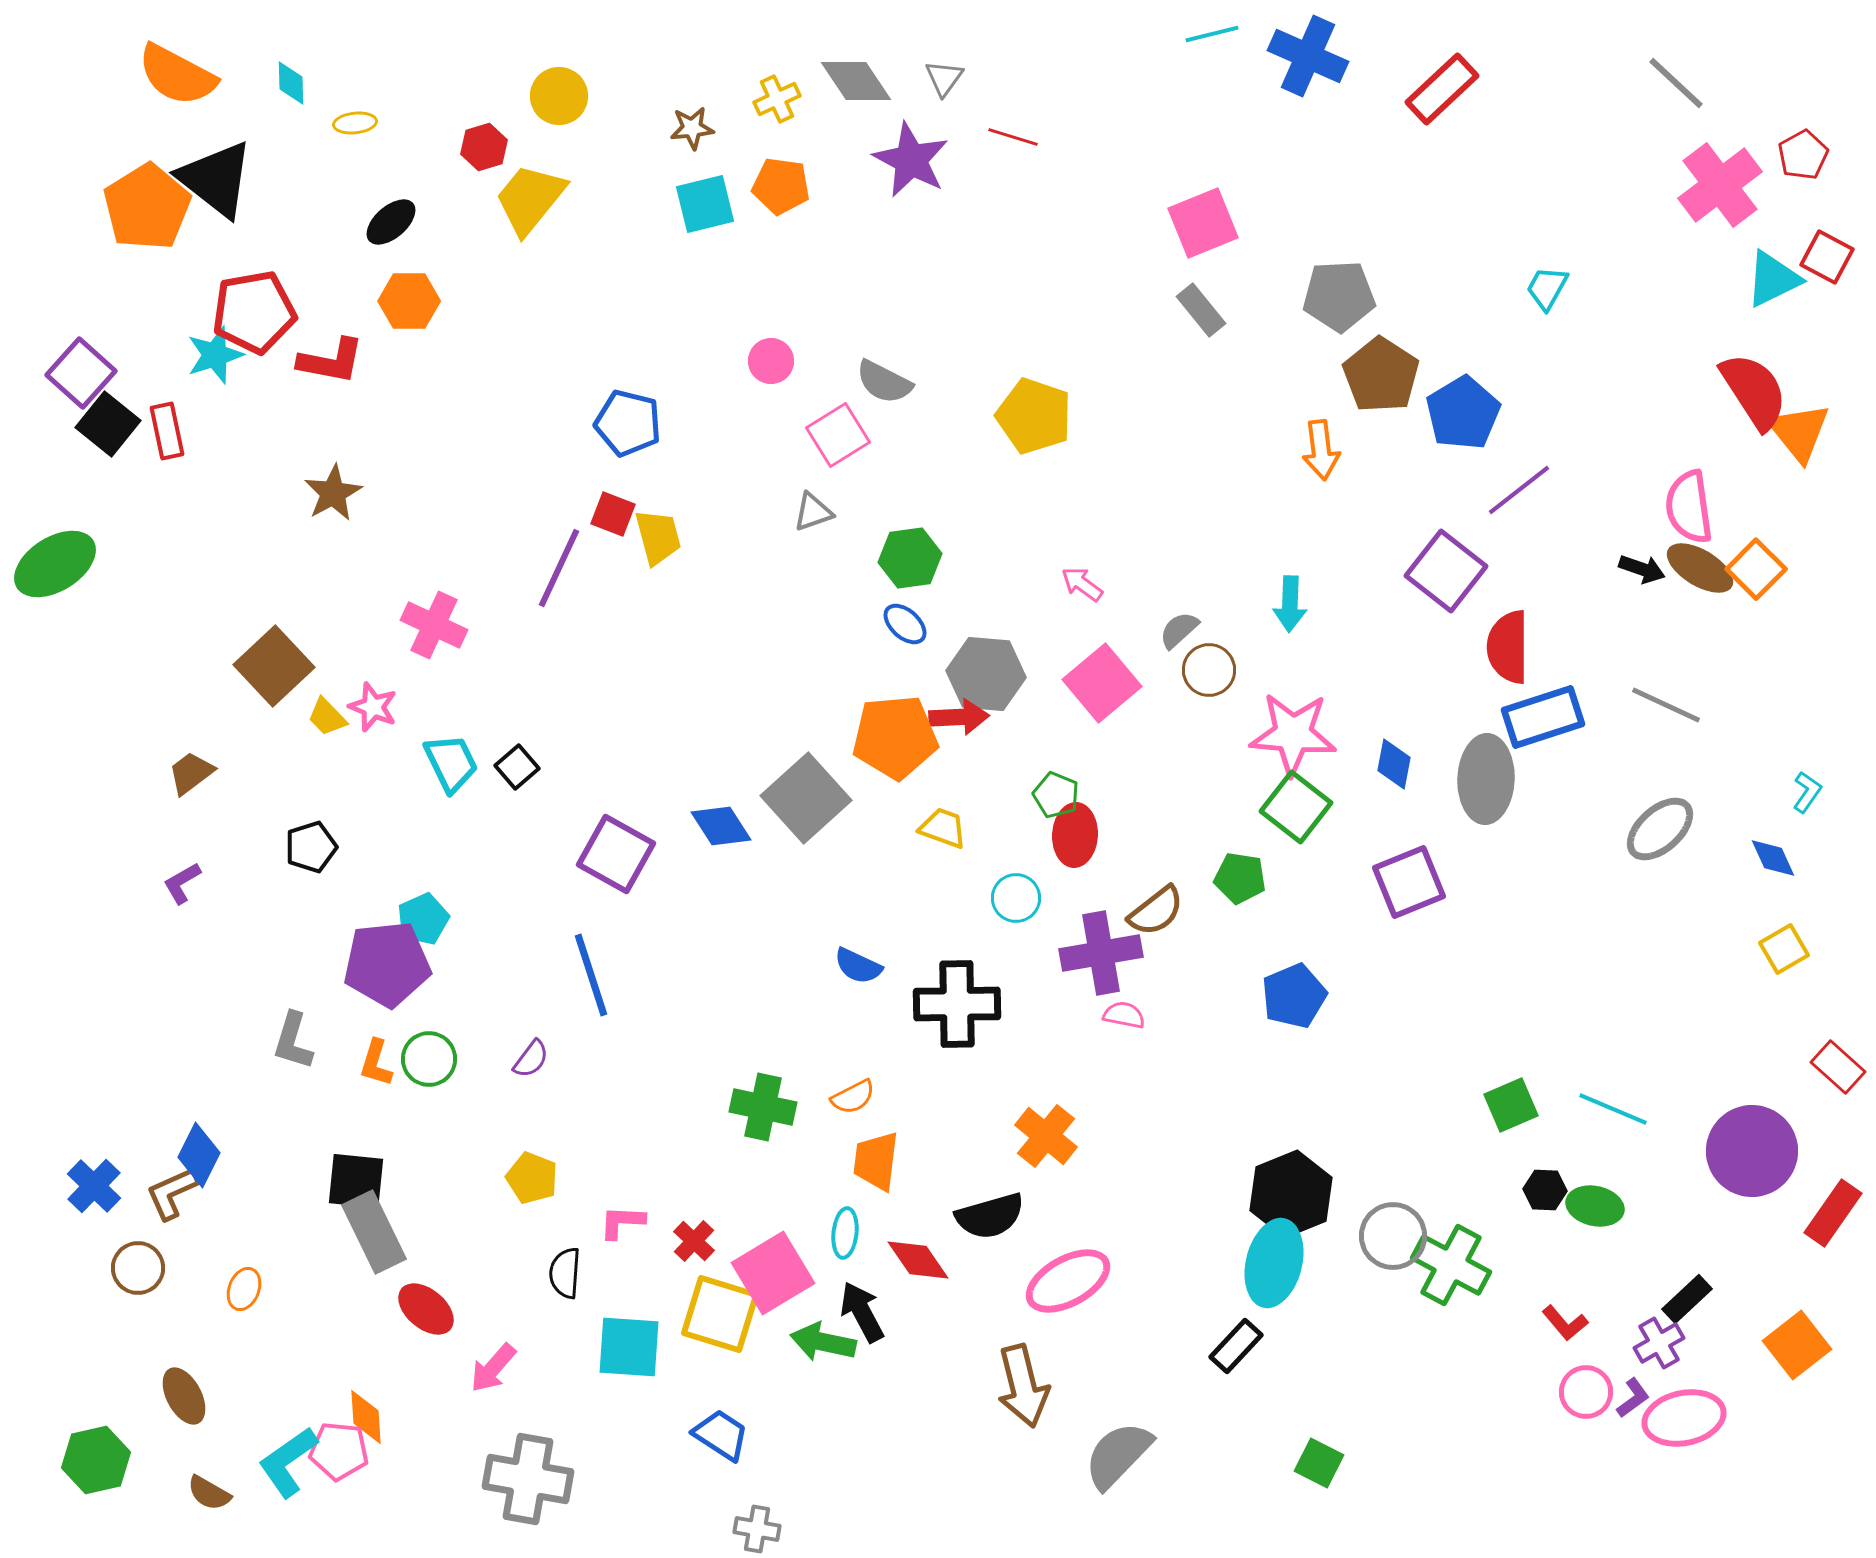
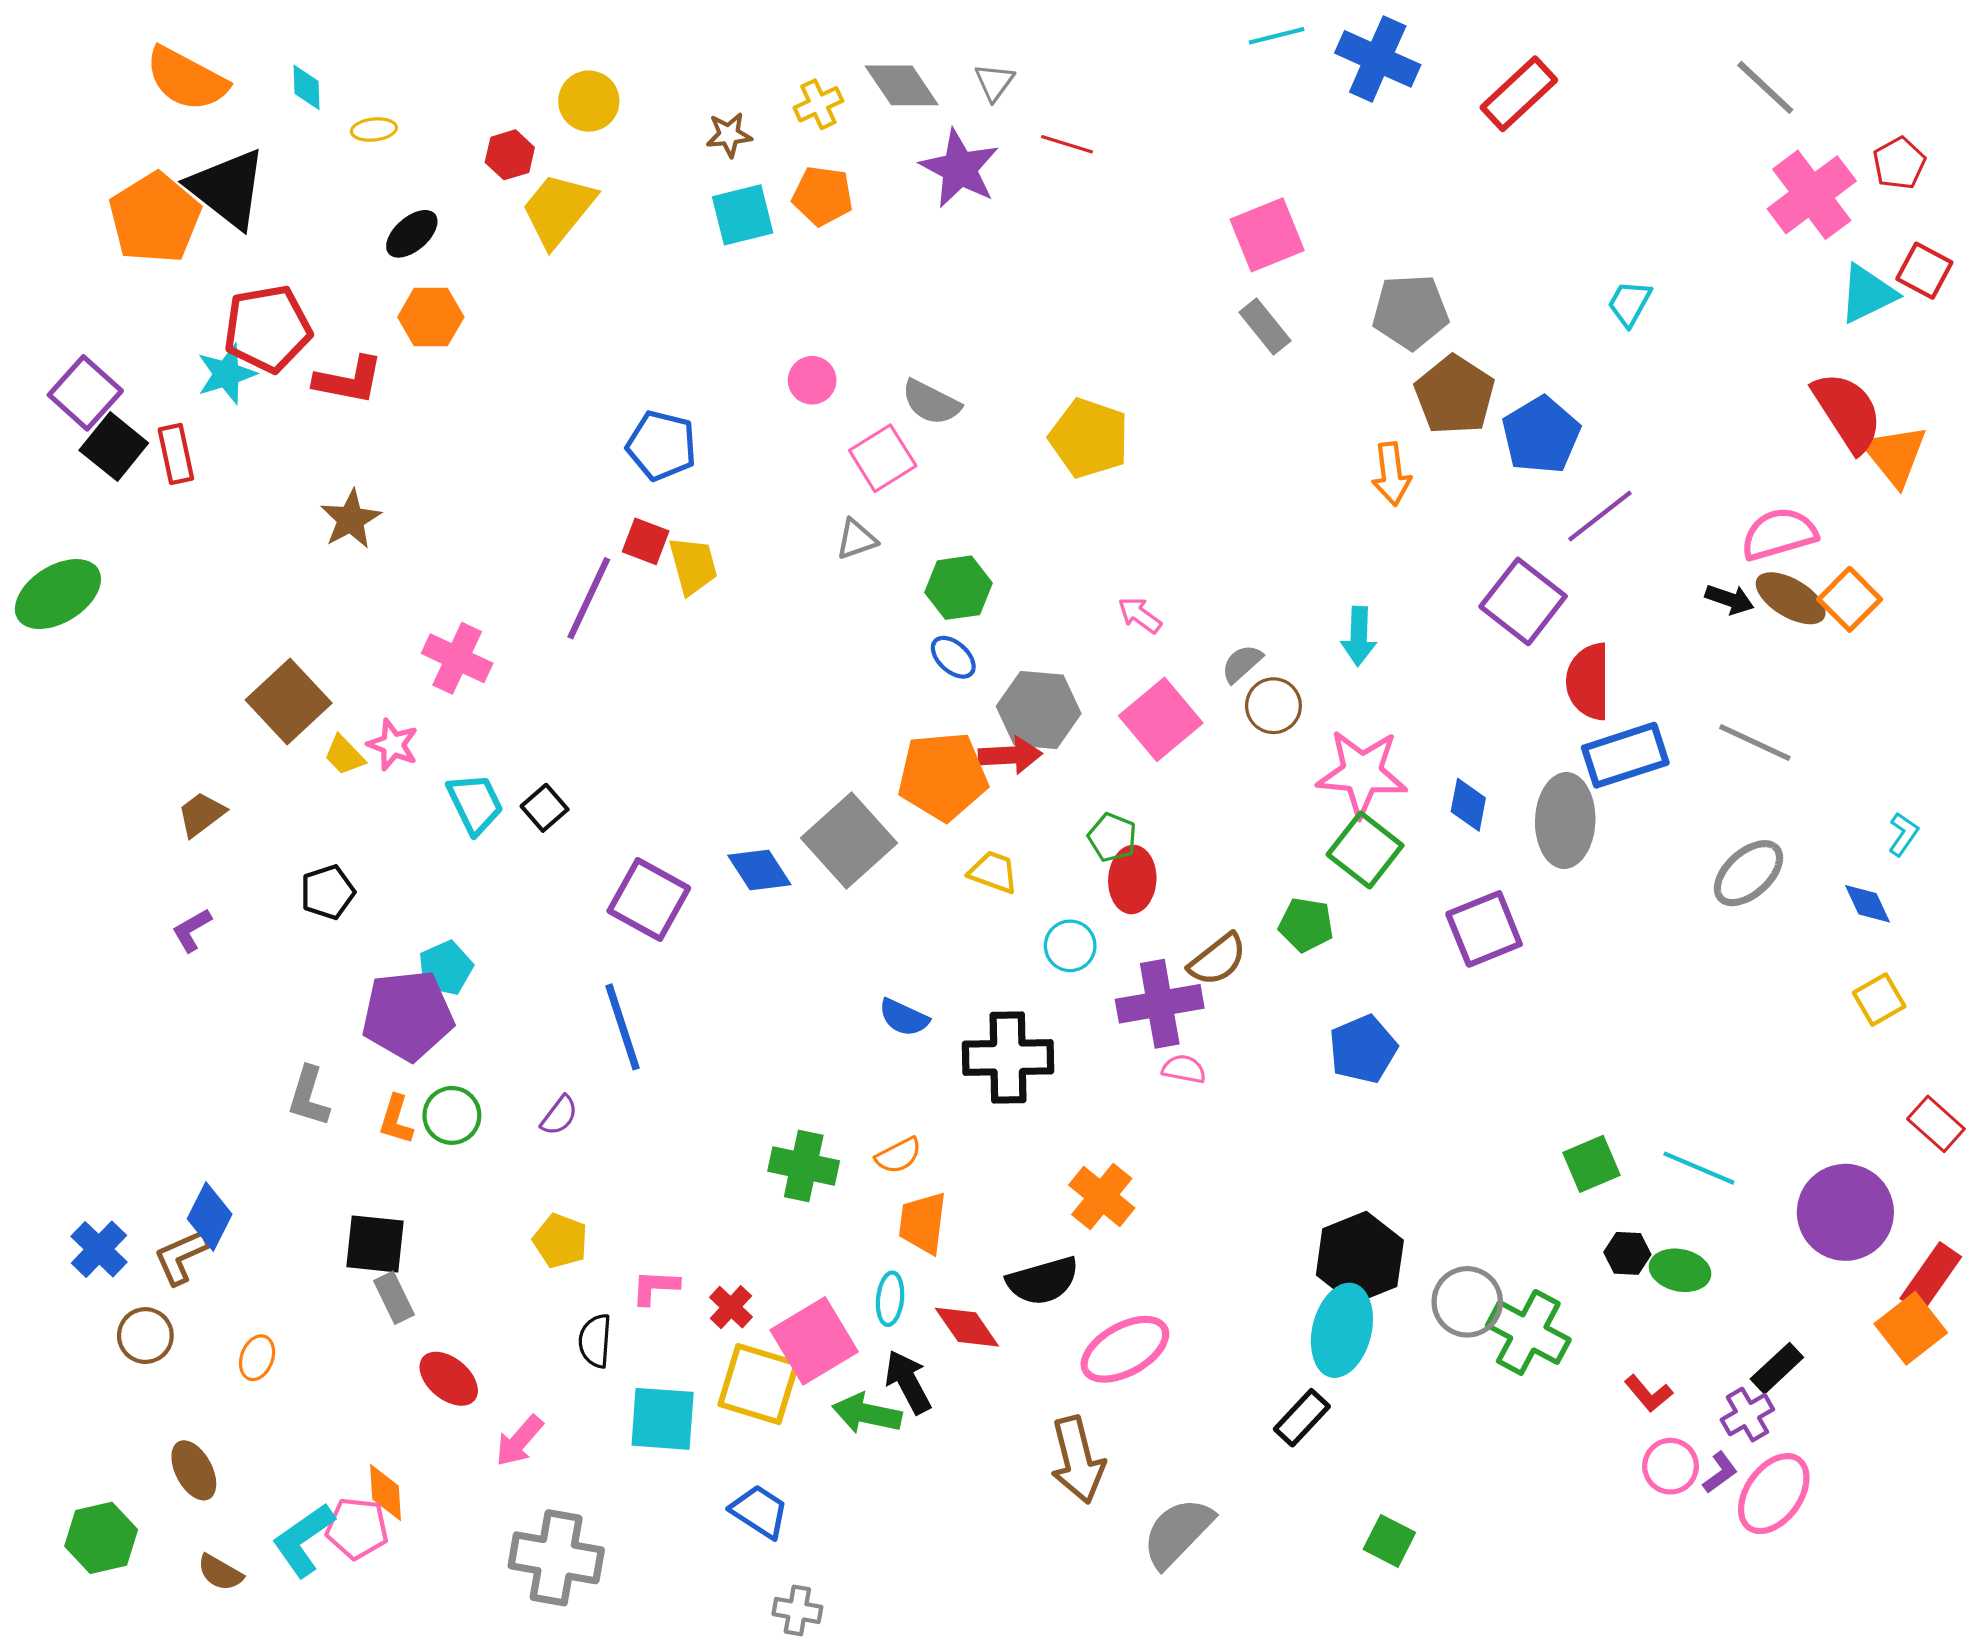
pink semicircle: (1689, 507) -> (1779, 534), turned 82
gray rectangle: (374, 1232) -> (394, 1298), size x0.6
orange square: (1797, 1345) -> (1911, 1328), moved
pink ellipse: (1684, 1418) -> (1774, 1494), turned -42

